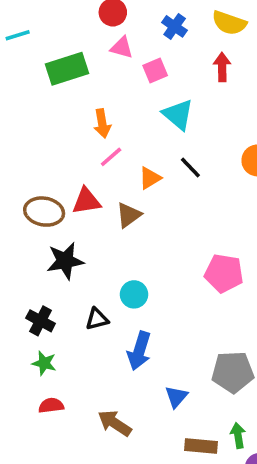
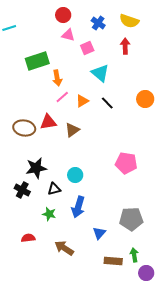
green rectangle: (67, 69) -> (37, 61), moved
orange triangle: (150, 178) -> (82, 101), moved
black star: (65, 261) -> (36, 168), moved
green star: (44, 363) -> (49, 214), moved

